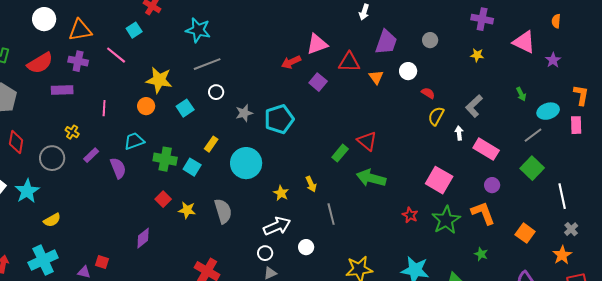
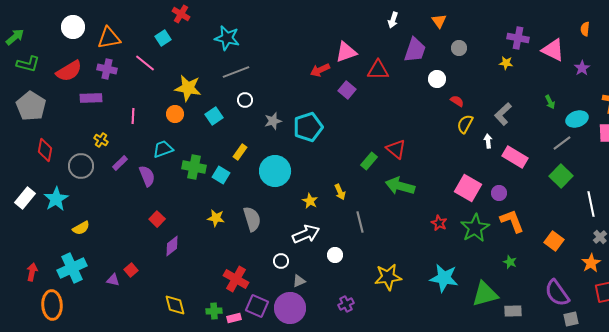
purple cross: (482, 19) -> (518, 38), moved
orange triangle: (376, 77) -> (439, 21), moved
purple circle: (492, 185) -> (499, 193), moved
red square: (163, 199) -> (157, 219), moved
white circle: (265, 253) -> (281, 261), moved
red square: (102, 262) -> (131, 270), turned 32

